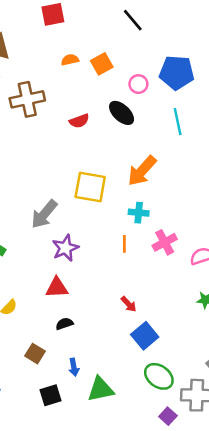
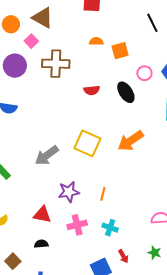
cyan cross: (139, 213) -> (110, 228), moved
pink cross: (165, 242) -> (77, 225), moved
purple star: (65, 248) -> (69, 192), moved
red arrow: (129, 304) -> (123, 256), moved

